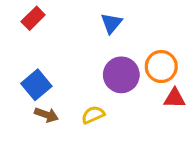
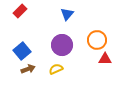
purple circle: (121, 75) -> (62, 45), moved
brown arrow: (46, 115) -> (28, 69), turned -40

